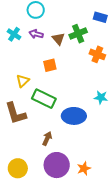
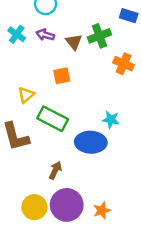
cyan star: (101, 97) -> (111, 120), moved
yellow circle: (18, 168) -> (34, 207), moved

